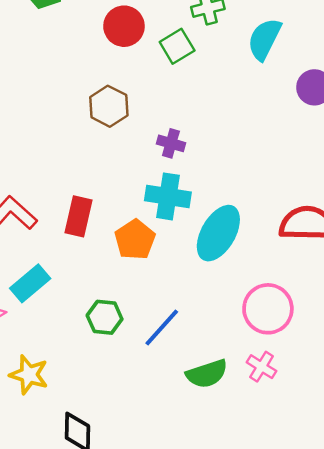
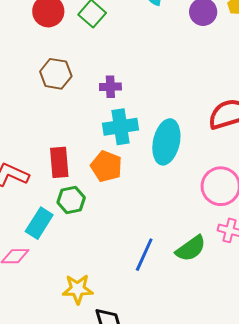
green hexagon: (105, 317) -> (71, 200), moved
blue line: (162, 327) -> (144, 255), moved
yellow star: (29, 375) -> (78, 289), moved

